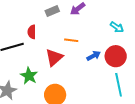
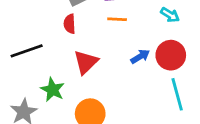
red semicircle: (32, 32) -> (70, 24), moved
orange line: (71, 40) -> (117, 19), moved

